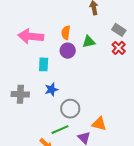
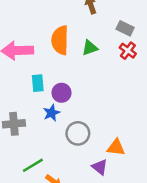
orange semicircle: (66, 33) -> (60, 40), size x1.6
purple circle: (68, 51) -> (62, 93), moved
green line: (60, 130) -> (33, 165), moved

